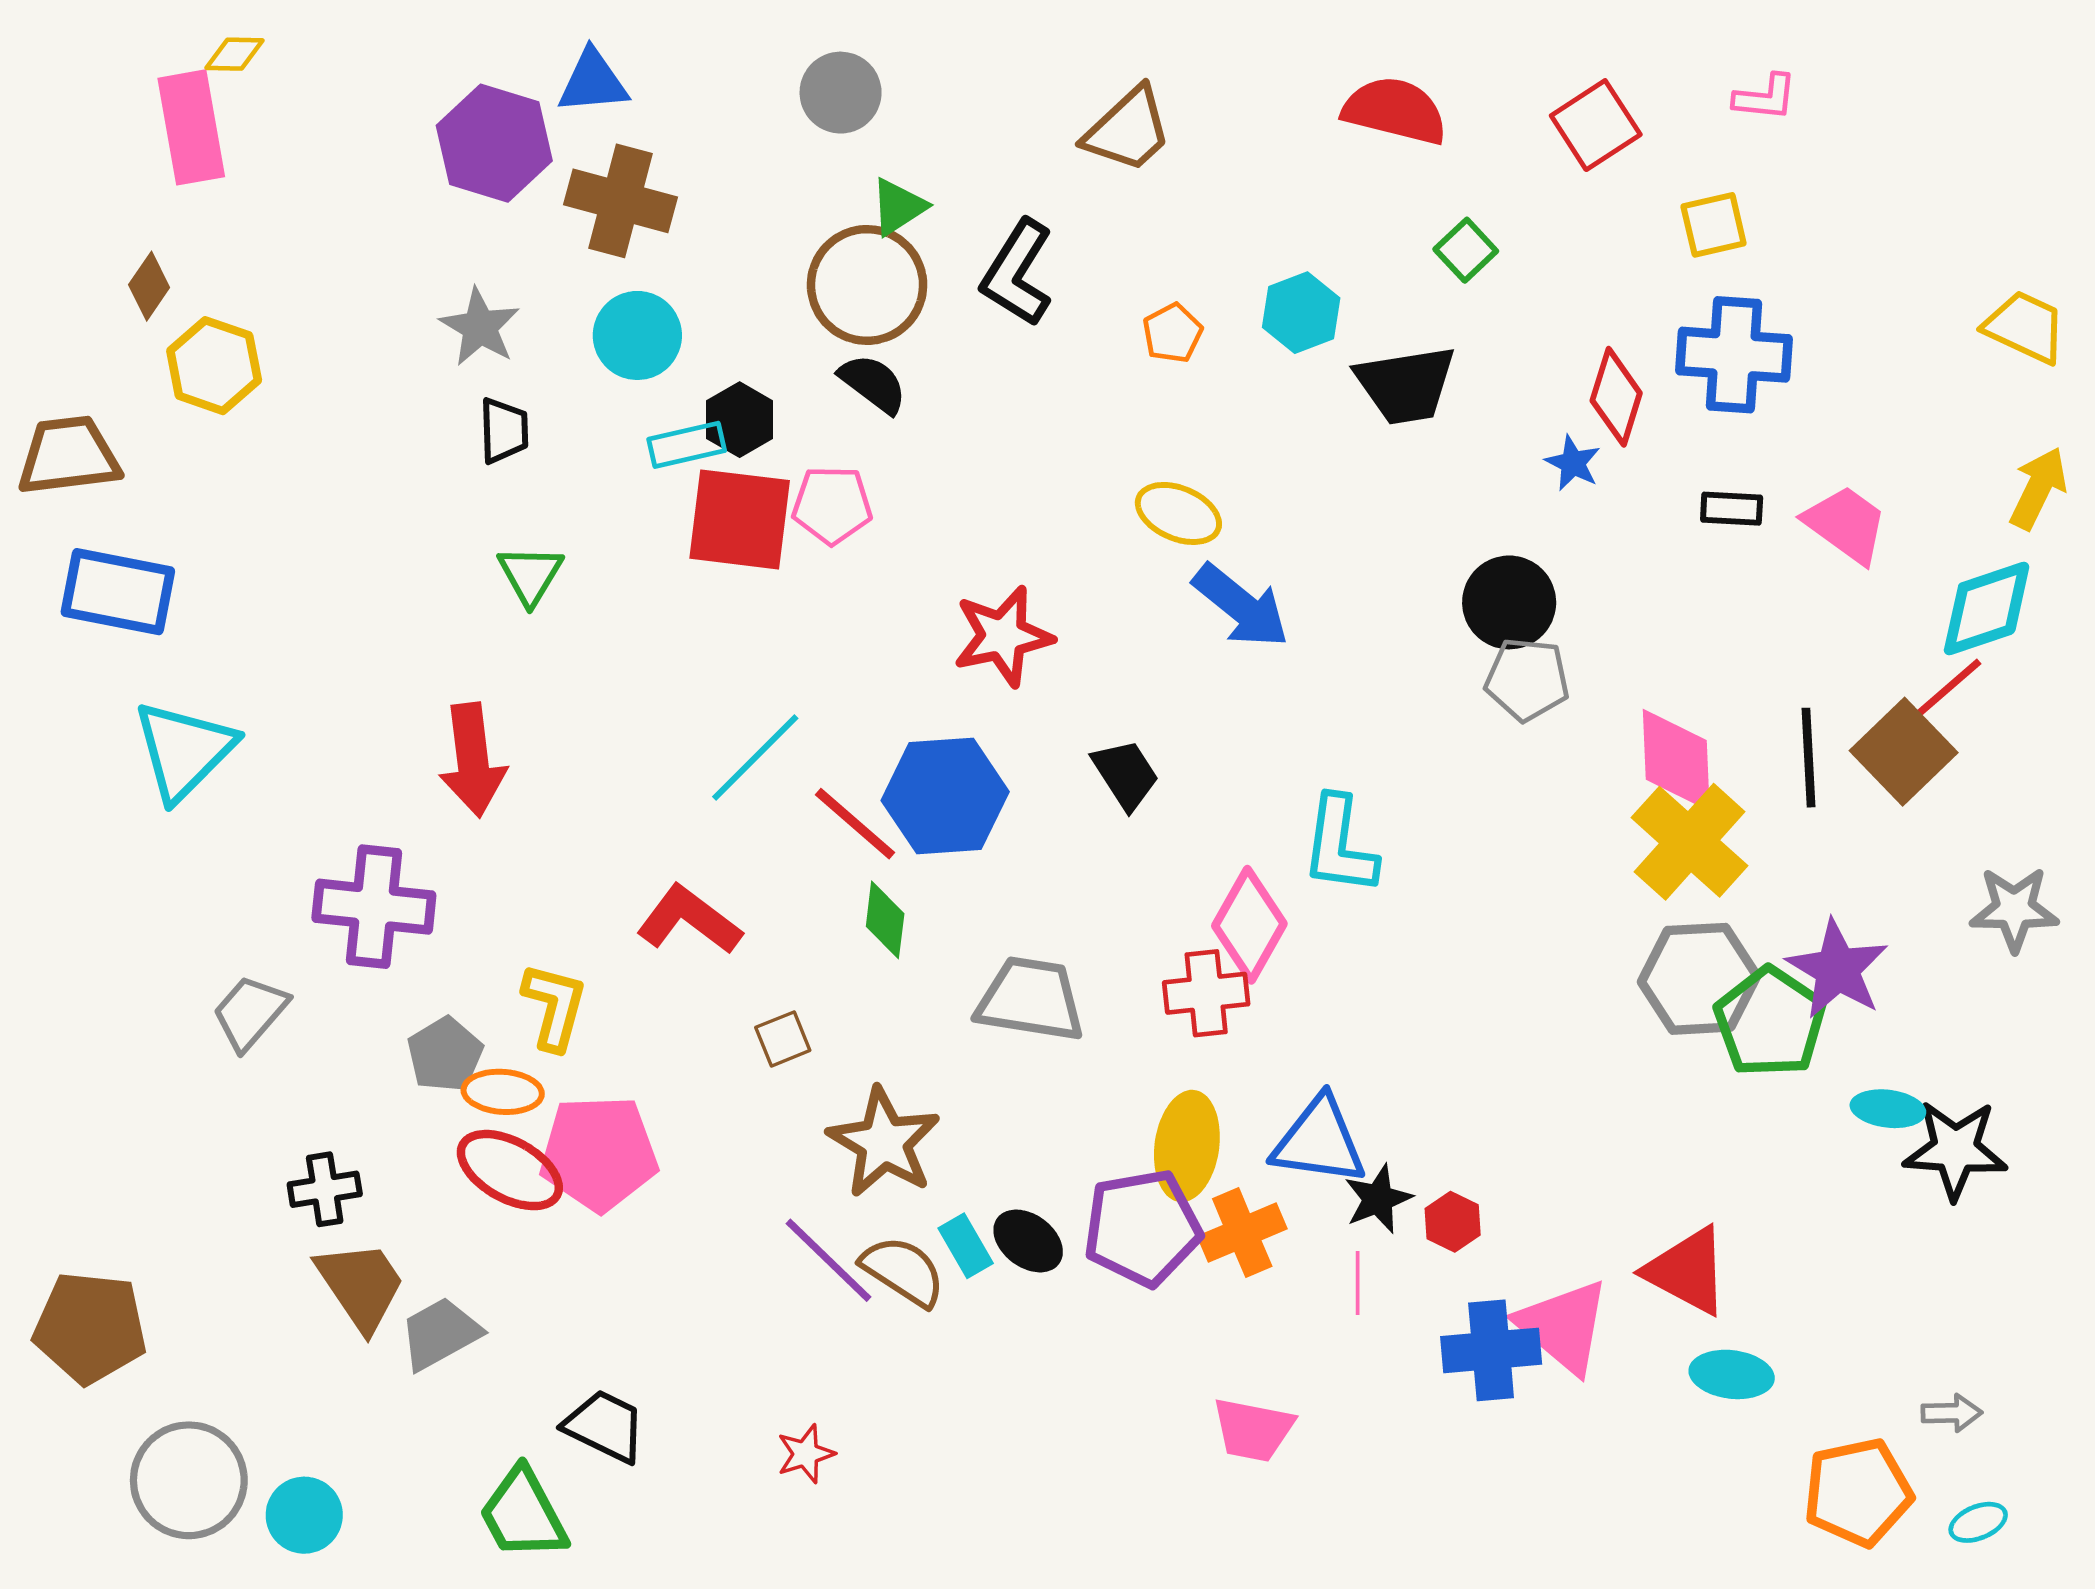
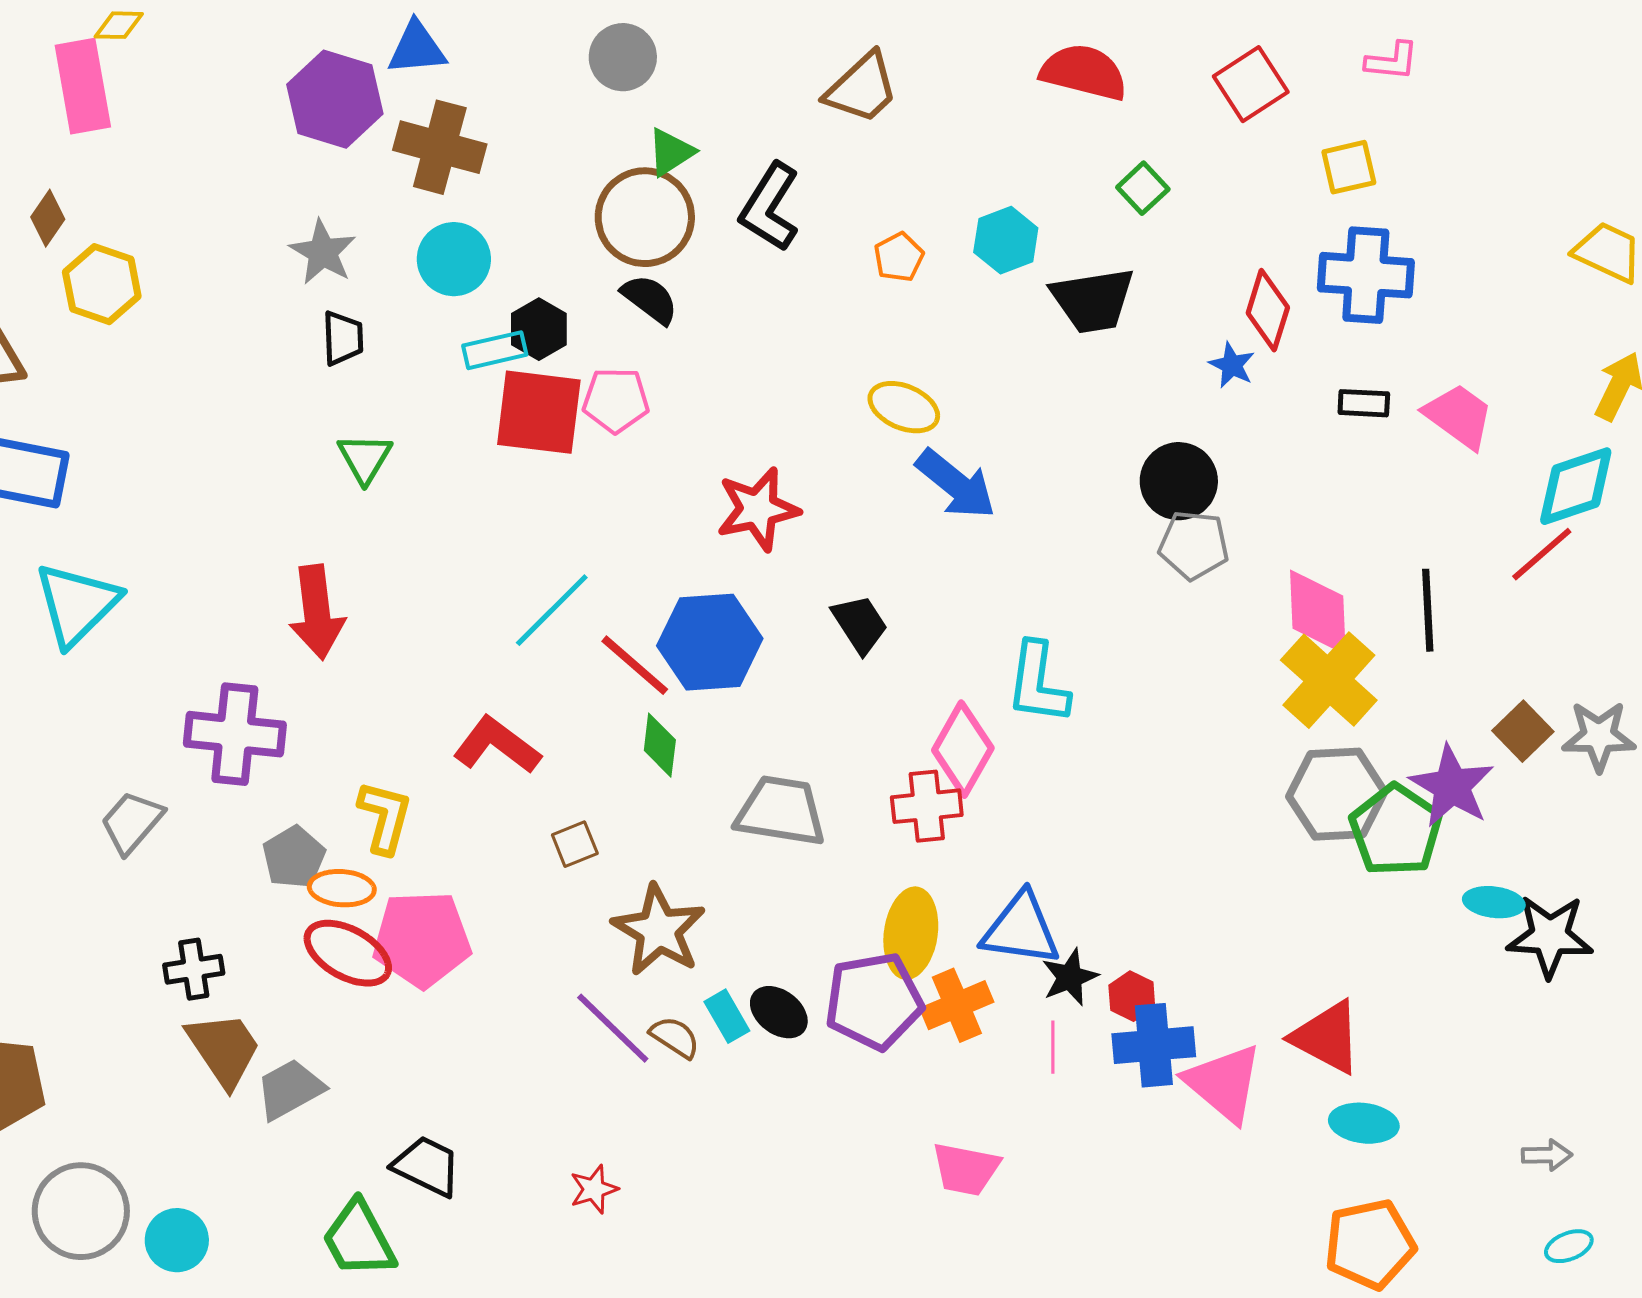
brown square: (1904, 752) -> (1523, 731), moved, size x0.7
brown semicircle: (903, 1271) -> (675, 1037), size x0.7
blue cross: (1491, 1350) -> (1154, 1045), moved
orange pentagon: (1858, 1492) -> (1370, 1244), moved

